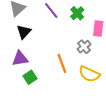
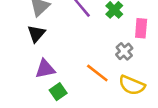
black triangle: (24, 32) -> (36, 34), moved
orange line: (62, 63) -> (97, 73), turned -30

